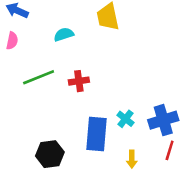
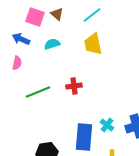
cyan semicircle: (64, 34) -> (52, 44), moved
red cross: (79, 81) -> (74, 86), moved

